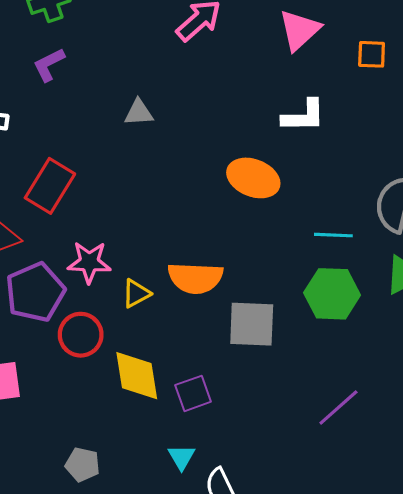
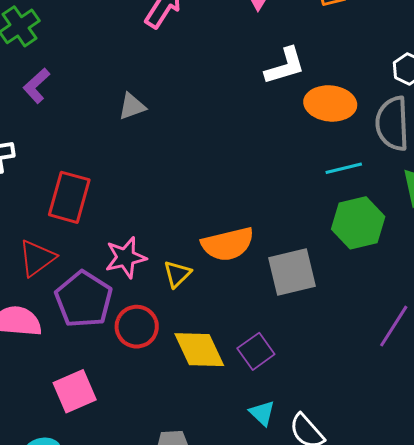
orange ellipse: (253, 178) -> (330, 103), moved

